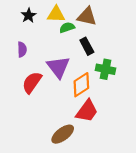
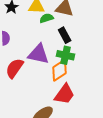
purple triangle: (58, 67) -> (39, 54), turned -40
green cross: (106, 69) -> (66, 55), moved

